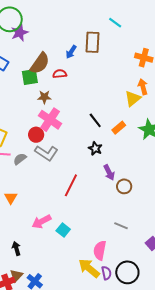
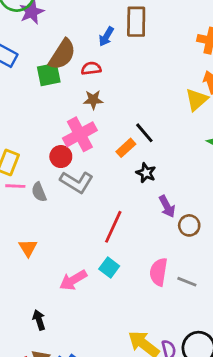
brown star: (44, 97) -> (93, 100), moved
pink cross: (50, 120) -> (80, 134), turned 30
orange rectangle: (119, 128) -> (126, 148), moved
gray semicircle: (20, 159) -> (39, 192), turned -72
cyan square: (63, 230) -> (109, 267), moved
pink semicircle: (100, 250) -> (159, 272), moved

